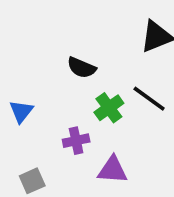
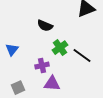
black line: (149, 99) -> (82, 56), moved
purple triangle: (113, 170) -> (52, 84), moved

